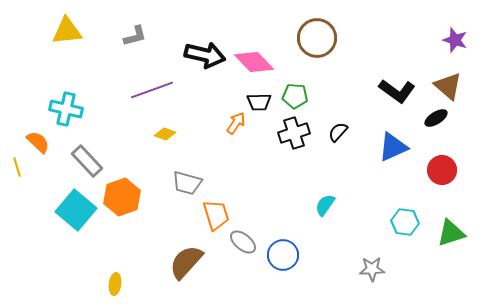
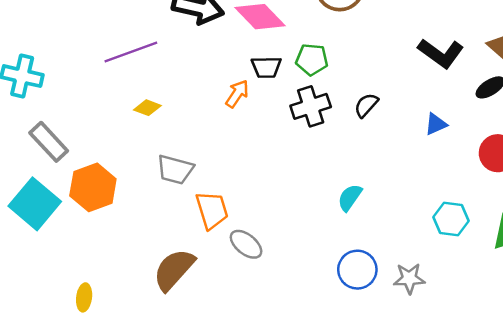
blue triangle: (393, 147) -> (436, 124), size x0.6
blue circle: (283, 255) -> (357, 270), moved

